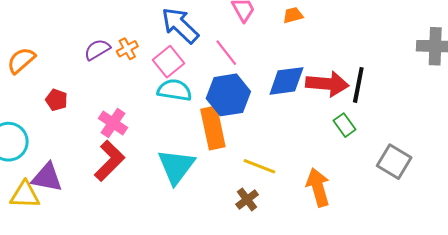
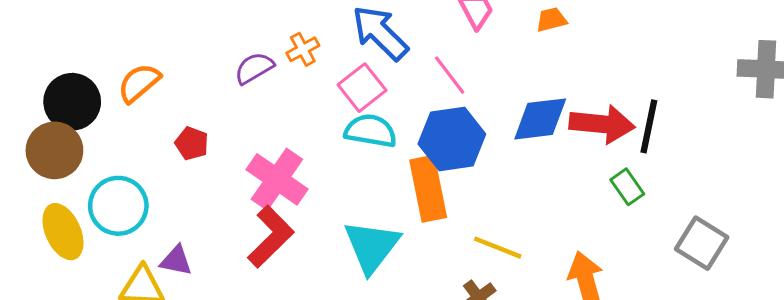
orange cross: (127, 49) -> (303, 49), moved
pink cross: (113, 123) -> (277, 179), size x1.4
purple triangle: (47, 177) -> (176, 261), size x0.7

